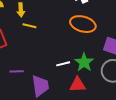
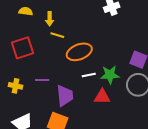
orange ellipse: (83, 24) -> (79, 52), moved, turned -40
green star: (84, 62) -> (110, 75), turned 30

